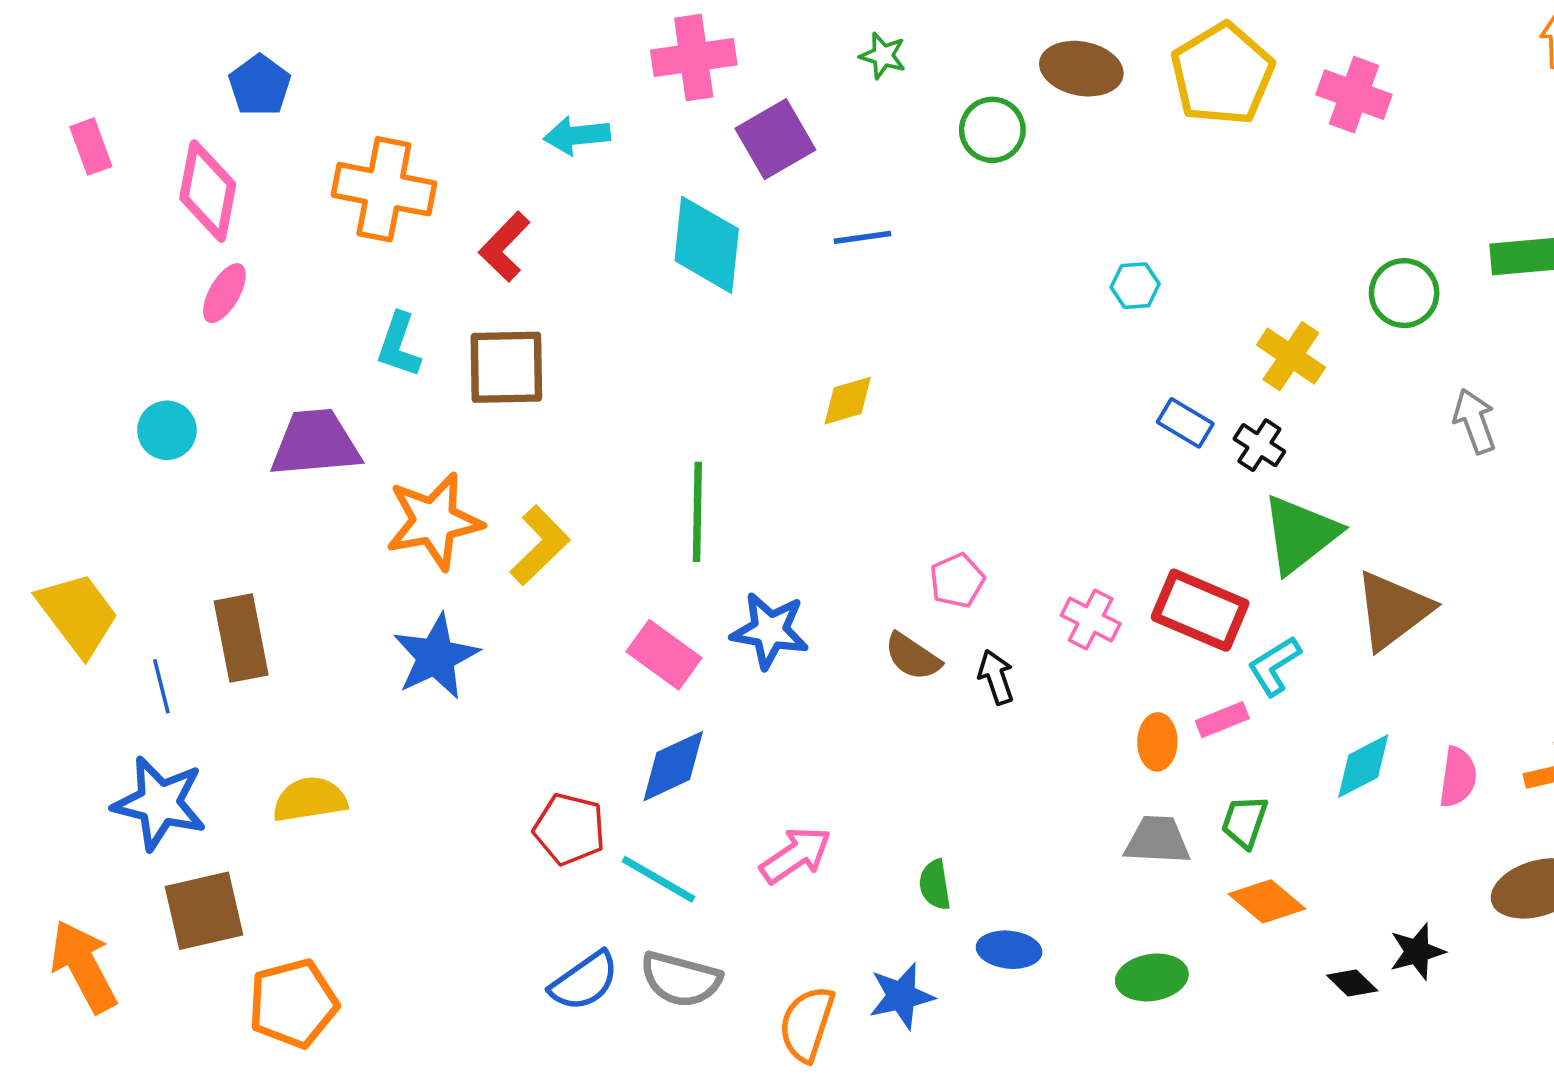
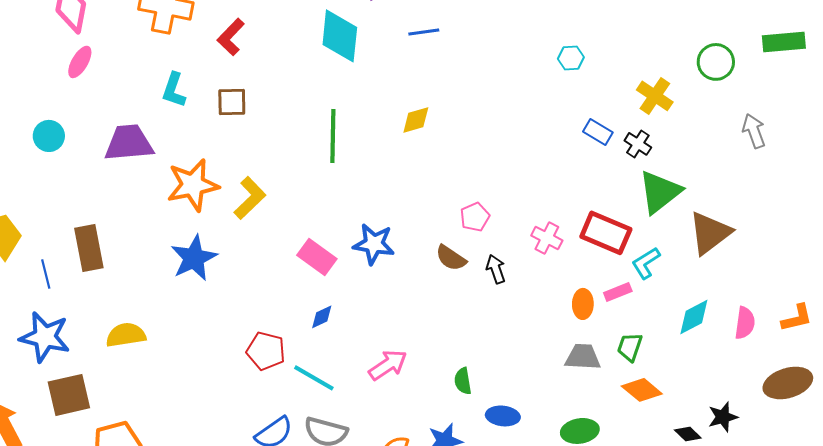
brown square: (506, 367) -> (232, 102), size x0.7
green line: (697, 512) -> (333, 136), moved
blue diamond: (673, 766) -> (322, 317), size x0.6

